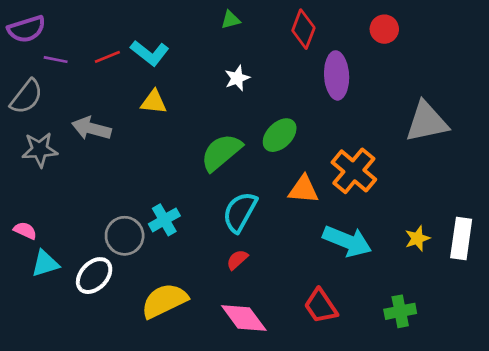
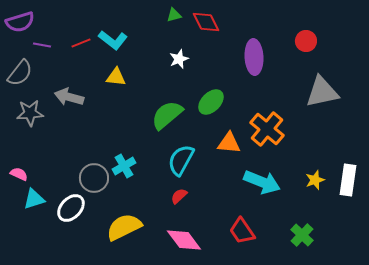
red diamond: (303, 29) -> (206, 22), moved, turned -48
red circle: (384, 29) -> (306, 41), moved
green cross: (400, 311) -> (302, 235), turned -35

